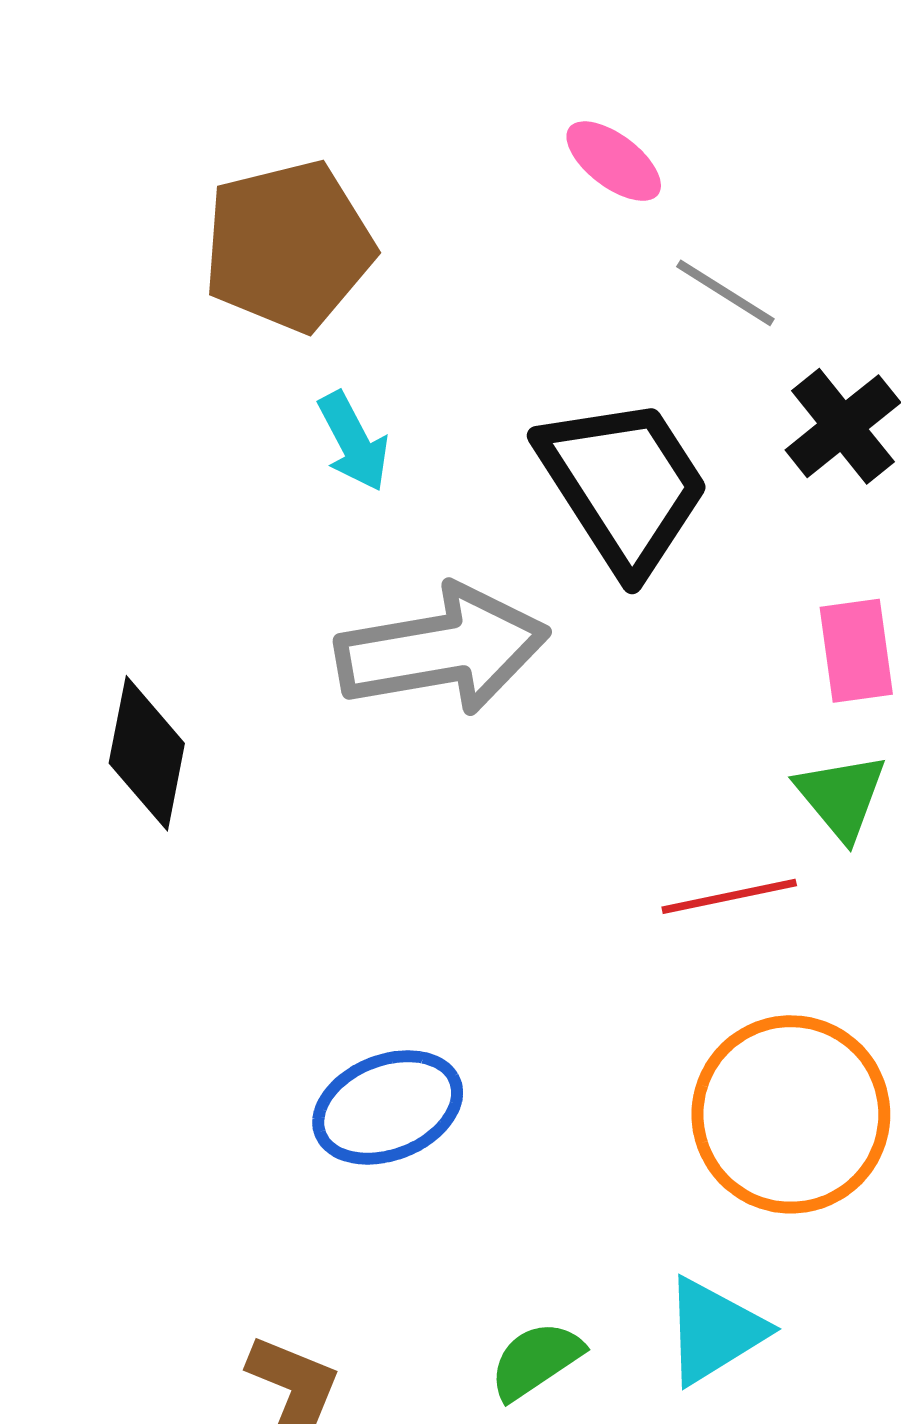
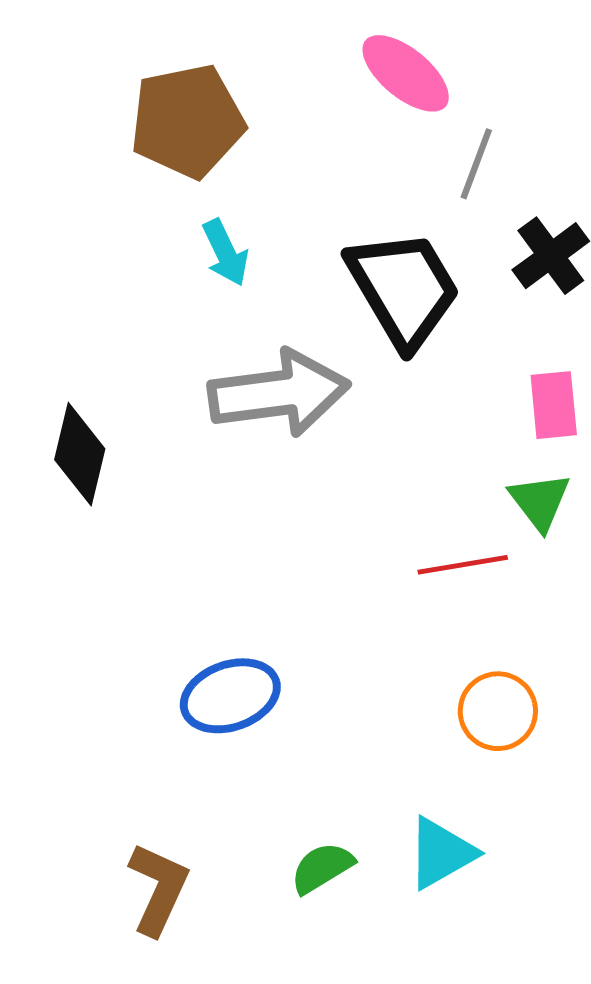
pink ellipse: (614, 161) -> (406, 73), size x1.4
gray line: (725, 293) -> (476, 164), turned 76
orange circle: (791, 1114) -> (498, 711), size x0.6

